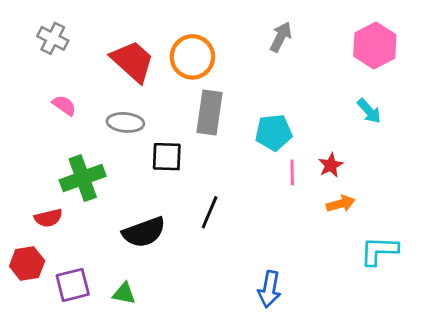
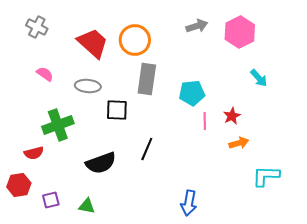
gray arrow: (281, 37) -> (197, 26), turned 45
pink hexagon: (375, 45) -> (240, 32), moved
purple square: (73, 285) -> (51, 200), size x0.7

